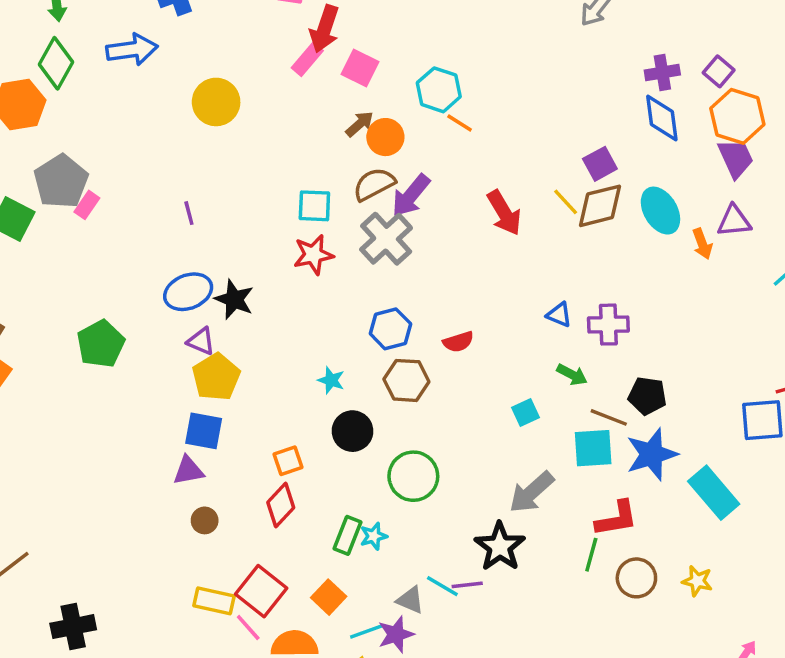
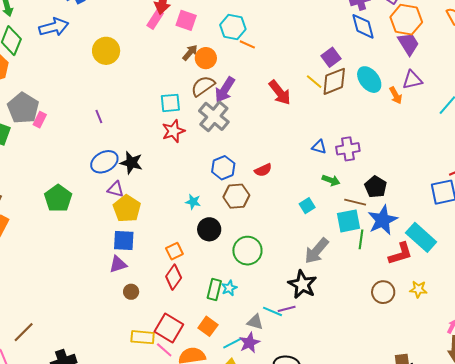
black pentagon: (647, 396) -> (376, 187), turned 30
red L-shape: (617, 519) -> (400, 254), moved
green line: (591, 555) -> (361, 239), moved

